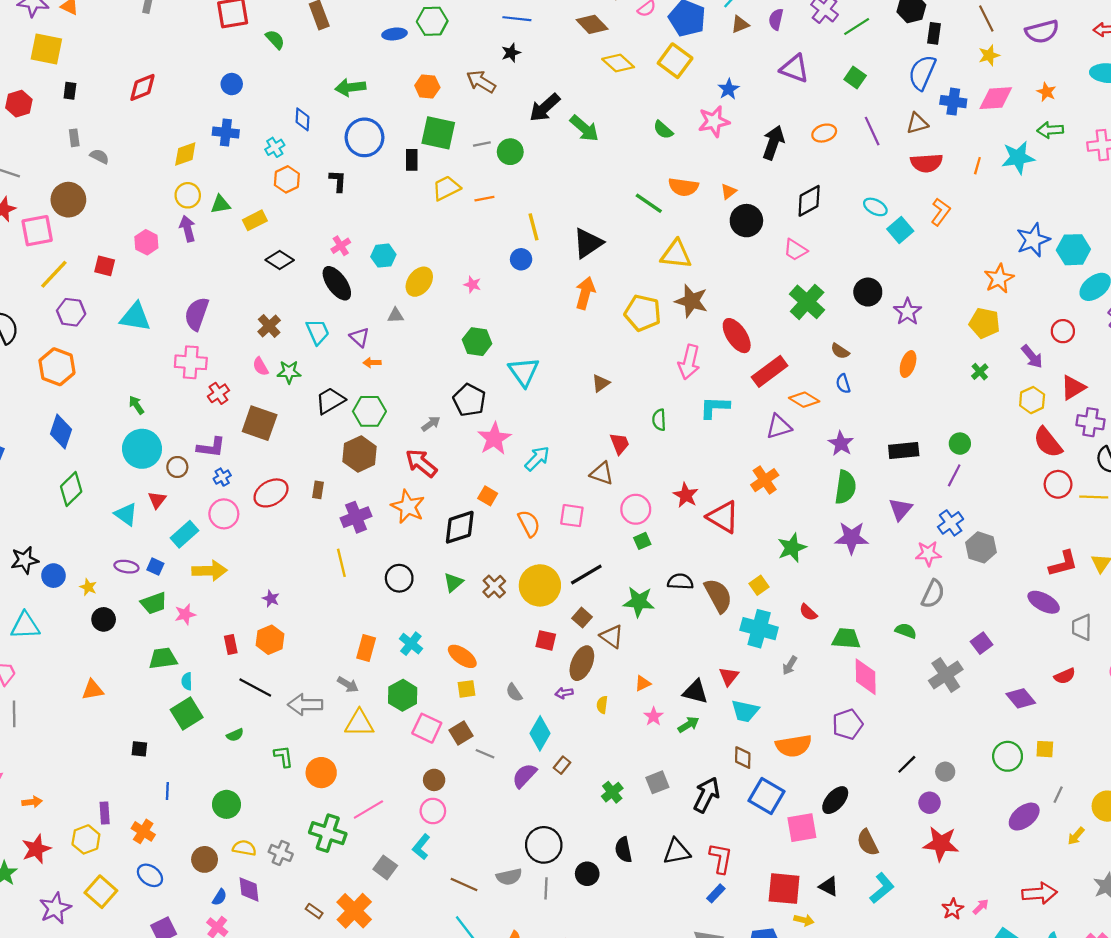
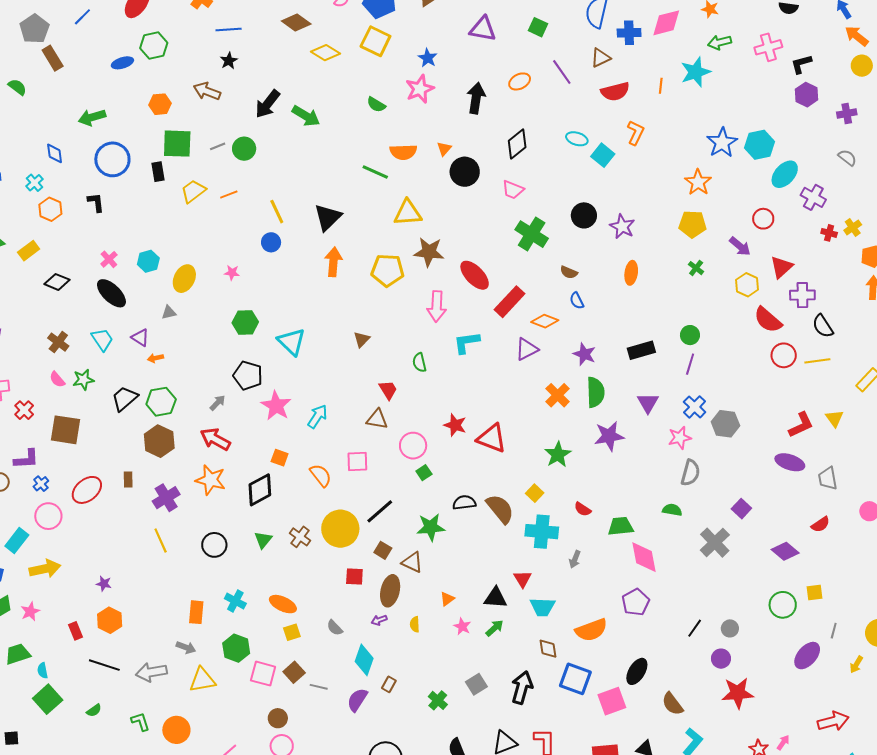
orange cross: (765, 480) -> (558, 395), moved

